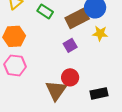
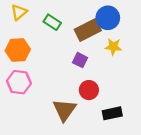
purple square: (70, 45) -> (80, 60), turned -32
red circle: (70, 77) -> (89, 90), moved

